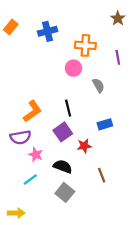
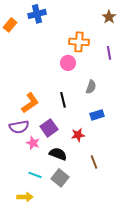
blue cross: (48, 31) -> (37, 14), moved
gray semicircle: (98, 85) -> (91, 87), moved, turned 48
purple square: (63, 132) -> (49, 128), moved
cyan line: (30, 179) -> (35, 175), moved, turned 56
yellow arrow: (16, 213) -> (25, 197), moved

